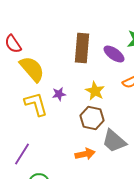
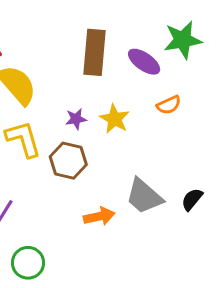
purple star: (59, 94) -> (76, 119), moved
brown hexagon: (92, 118) -> (68, 161), moved

